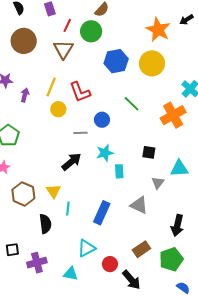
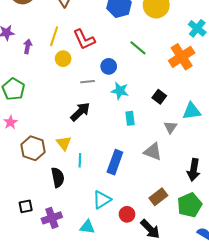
black square: (149, 152) -> (159, 97), turned 32
cyan star: (105, 153) -> (120, 91), moved, turned 30

